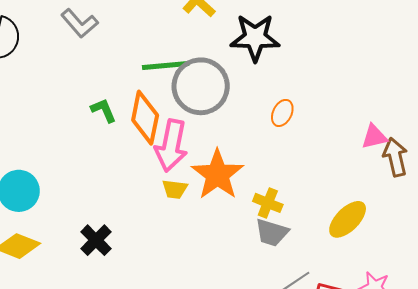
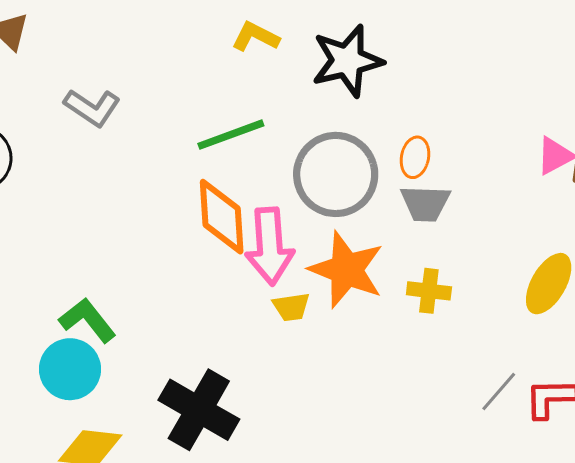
gray circle: (201, 86) -> (336, 174), moved
green L-shape: (104, 110) -> (88, 320), moved, size x1.4
gray trapezoid: (272, 233) -> (425, 203), moved
black cross: (96, 240) -> (199, 410), size x1.6

